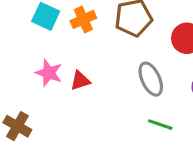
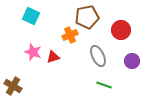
orange cross: (83, 19) -> (70, 35), moved

